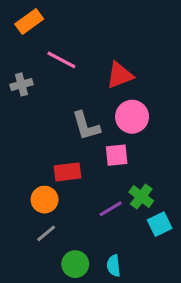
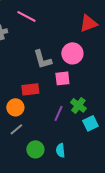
red triangle: (120, 75) -> (88, 23), moved
purple line: (111, 209) -> (58, 113), turned -35

